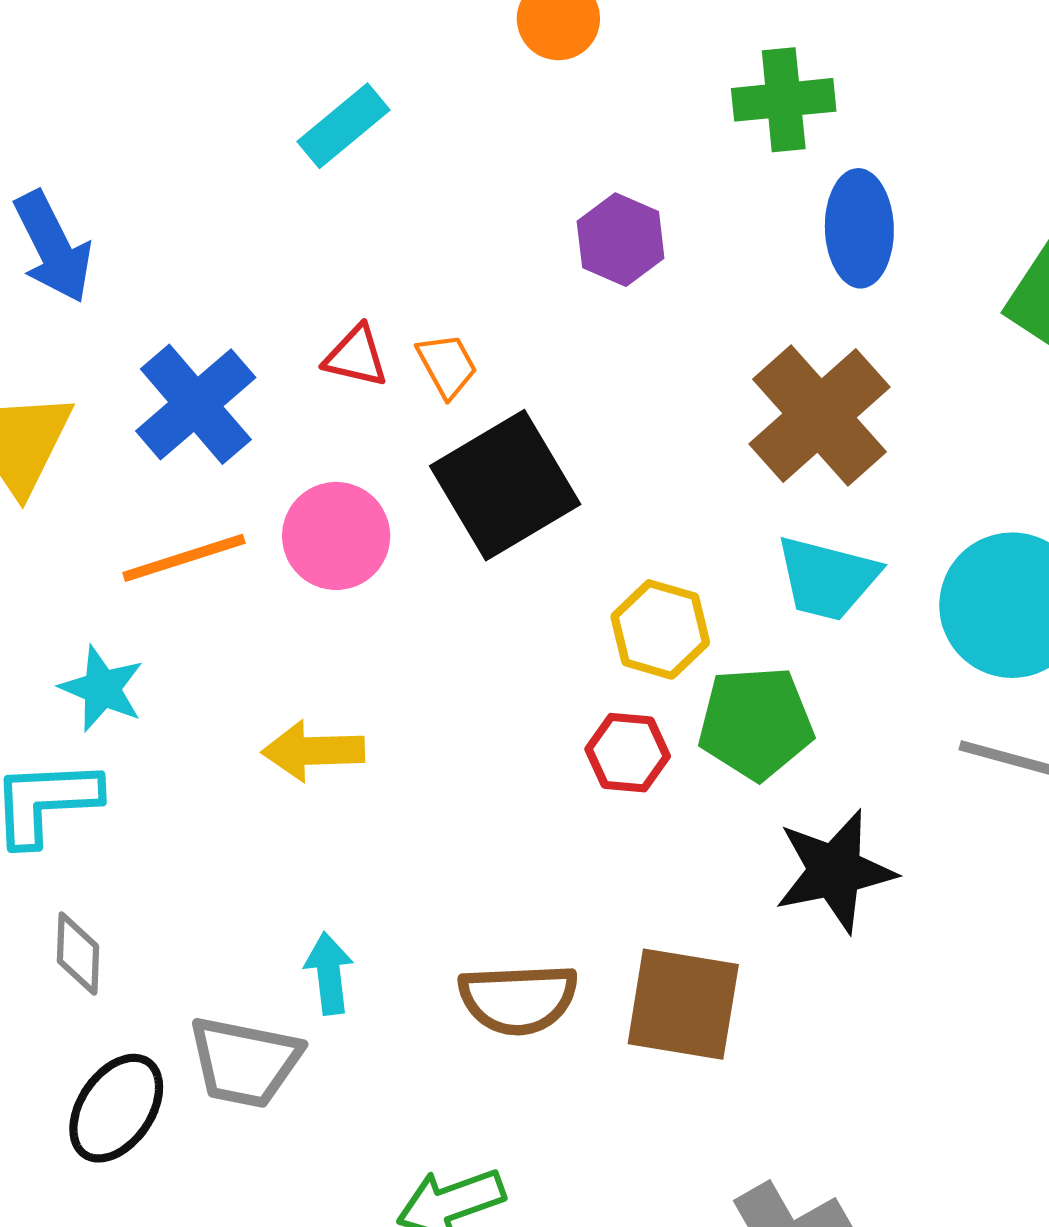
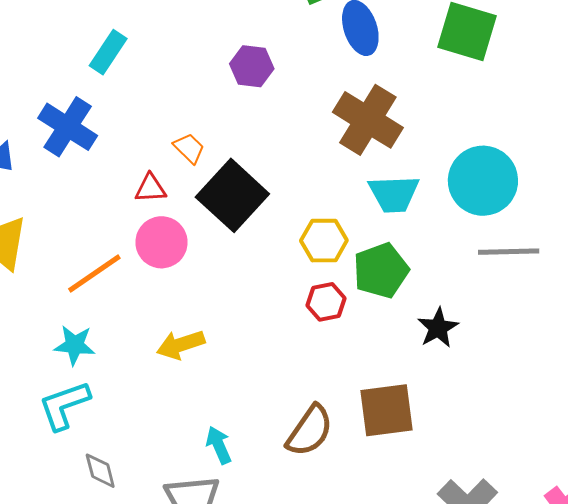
red triangle: (356, 356) -> (150, 188), moved
blue cross: (196, 404) -> (68, 127), moved
black star: (835, 871) -> (438, 328), size x0.7
brown semicircle: (518, 999) -> (310, 431), turned -36

